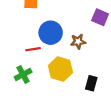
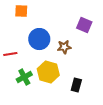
red line: (33, 49) -> (10, 54), moved
green cross: (23, 74) -> (24, 77), moved

